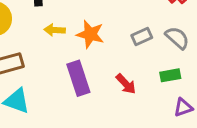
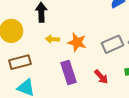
gray rectangle: (142, 36) -> (112, 44), size x1.5

